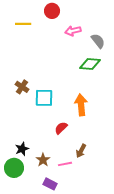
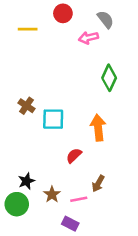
gray semicircle: (98, 41) -> (105, 19), moved
green diamond: (90, 64) -> (109, 78), turned -70
purple rectangle: (50, 184) -> (70, 224), moved

